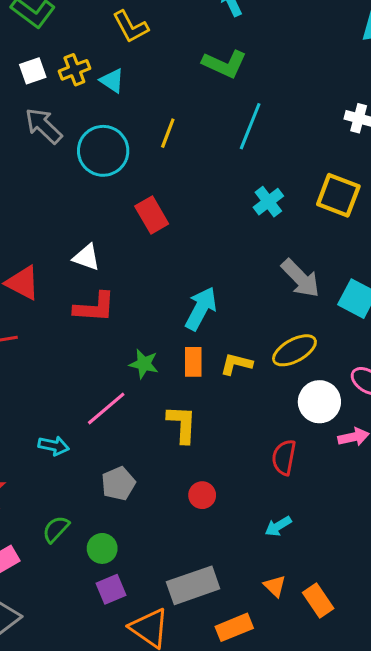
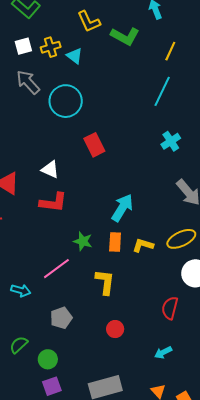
green L-shape: (225, 64) -> (125, 36), moved
yellow line: (168, 133) -> (170, 51), moved

